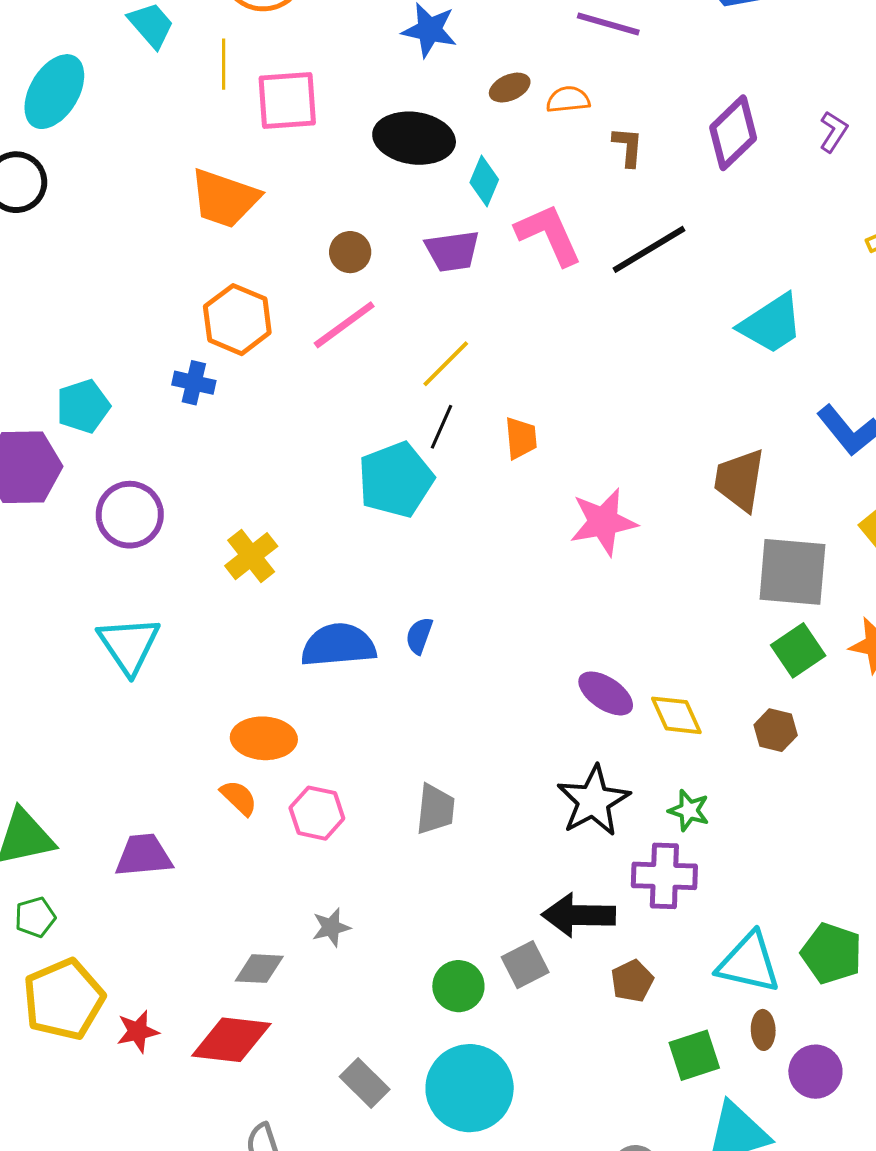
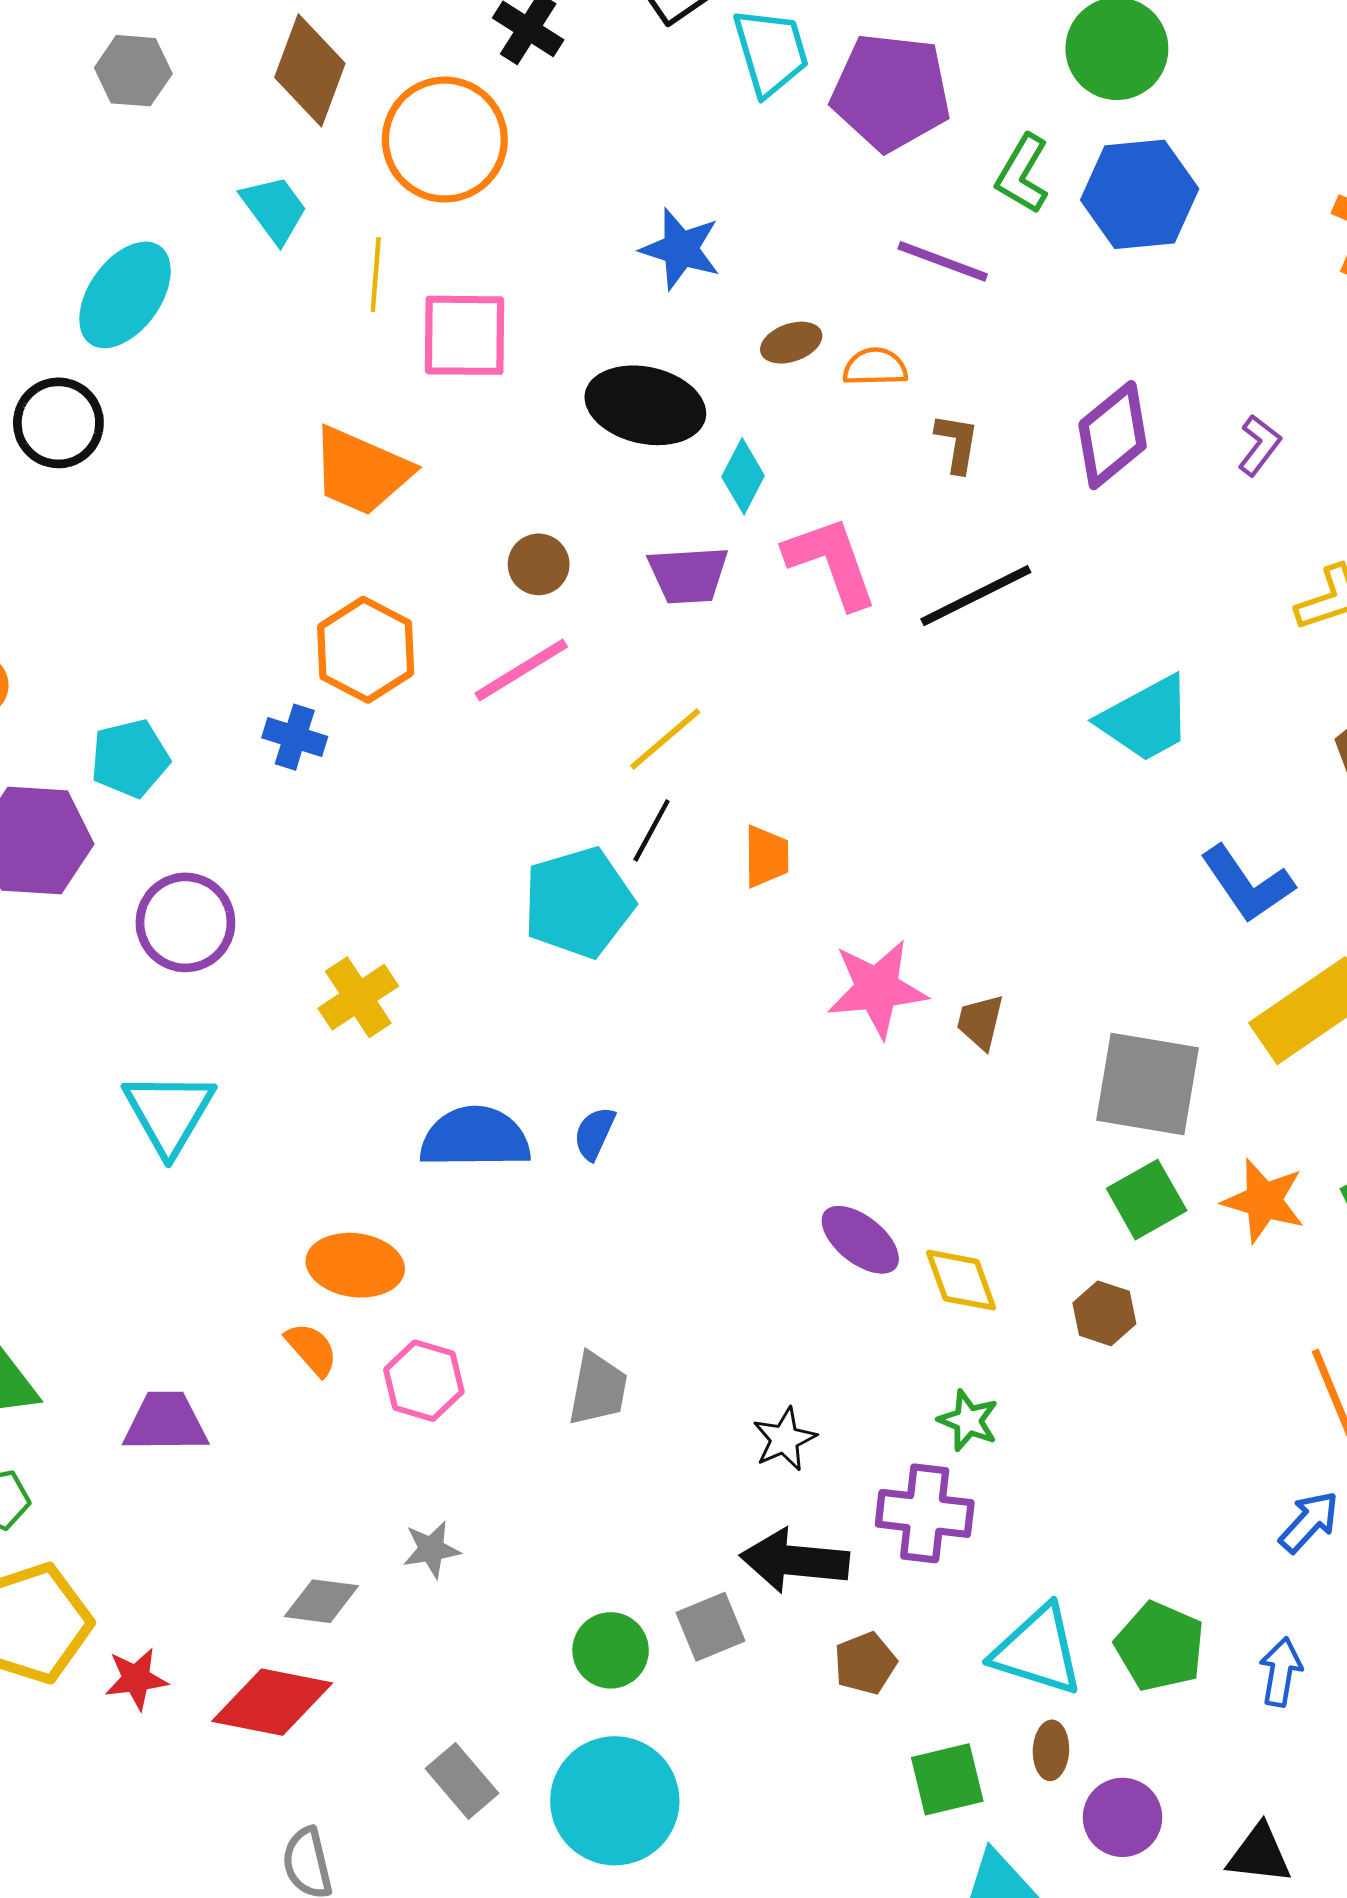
brown trapezoid: (740, 480) -> (980, 1022), moved, size x0.6
black star: (593, 801) -> (785, 1439), moved, size x0.6

